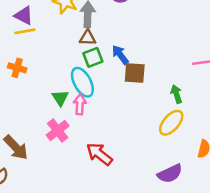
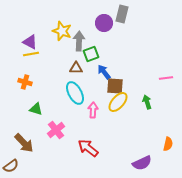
brown triangle: (88, 38) -> (76, 68), moved
green square: (93, 57) -> (91, 54), moved
green triangle: (60, 98) -> (36, 109), moved, turned -40
pink arrow: (80, 104) -> (93, 110), moved
yellow ellipse: (171, 123) -> (118, 102), moved

